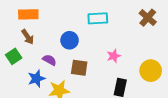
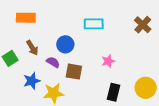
brown arrow: (28, 37) -> (32, 48), moved
purple semicircle: (49, 60) -> (53, 62), moved
yellow circle: (151, 71) -> (146, 88), moved

